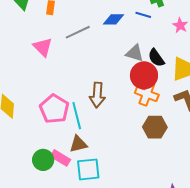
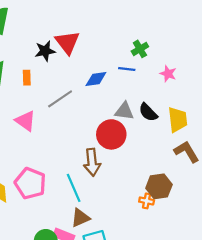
red circle: (144, 75) -> (111, 134), moved
orange cross: (147, 94) -> (147, 201), moved, size x0.6
pink pentagon: (54, 109) -> (30, 183), moved

